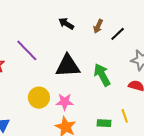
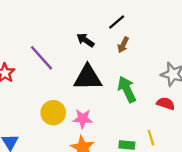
black arrow: (66, 24) -> (85, 40), moved
brown arrow: (98, 26) -> (123, 45), moved
black line: (118, 34) -> (117, 22), moved

